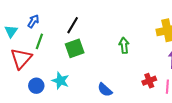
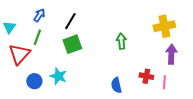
blue arrow: (33, 21) -> (39, 15), moved
red cross: (149, 81) -> (146, 76), turned 32
blue semicircle: (105, 90) -> (116, 85), moved, turned 35

